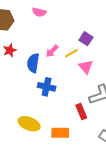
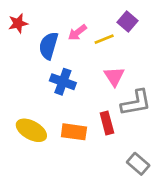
pink triangle: (86, 67) -> (114, 76), moved
orange rectangle: (60, 133) -> (74, 132), moved

